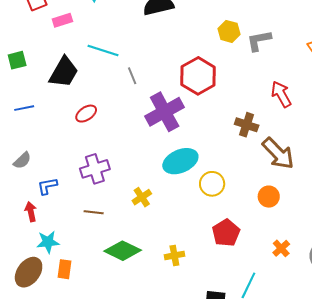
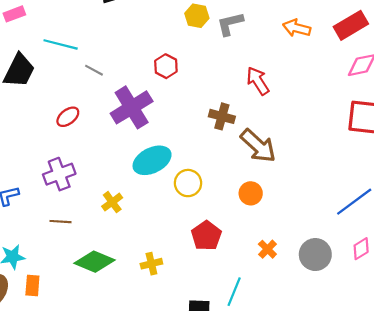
gray line: (132, 76) -> (94, 70), turned -36
red hexagon: (198, 76) -> (166, 66), size x0.6
red ellipse: (86, 114) -> (68, 117), moved

